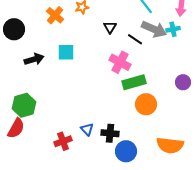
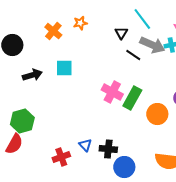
black triangle: (110, 27) -> (121, 33), moved
pink cross: (120, 62) -> (112, 92), moved
green rectangle: (134, 82) -> (132, 98), turned -45
orange circle: (146, 104) -> (157, 114), moved

